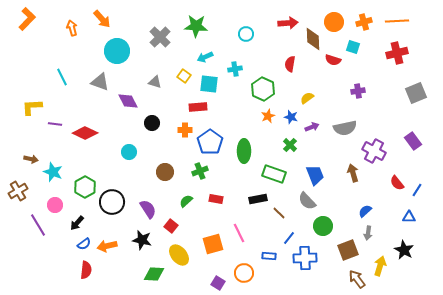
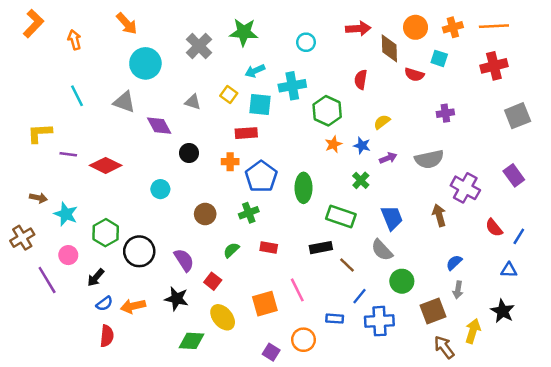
orange arrow: (72, 28) -> (74, 40), moved
cyan cross: (235, 69) -> (292, 86), size x1.5

